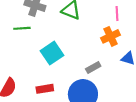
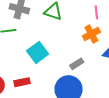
red rectangle: (45, 89) -> (22, 82), moved

